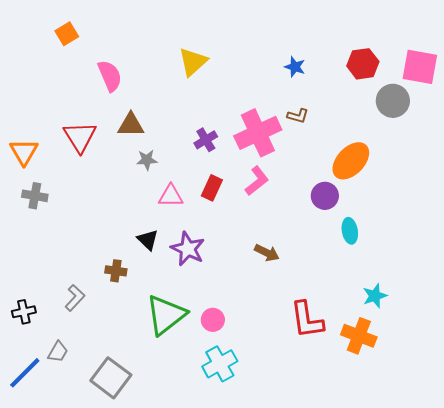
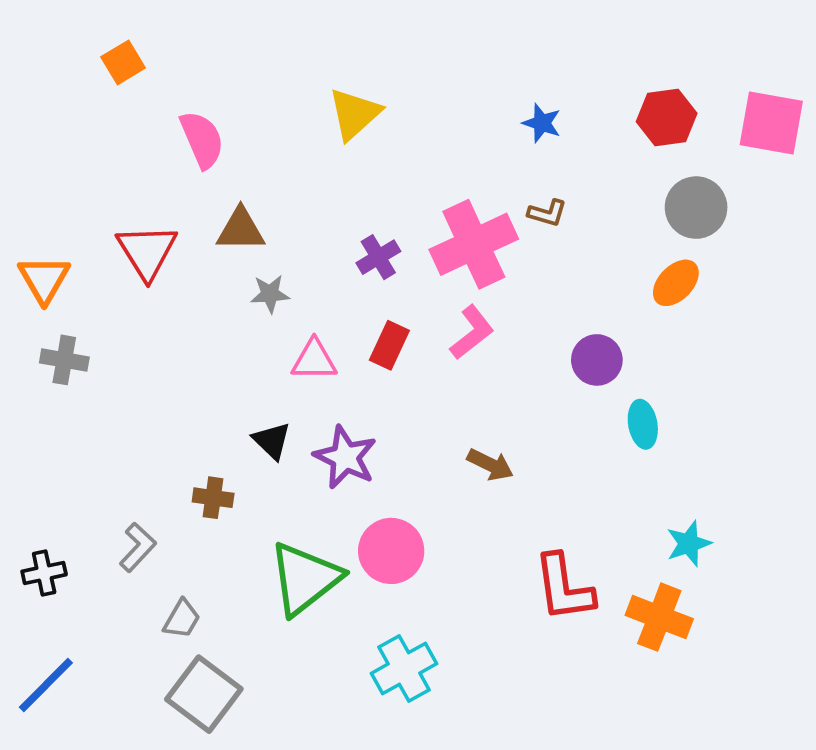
gray circle: (393, 101) -> (696, 208), moved
orange ellipse: (351, 161) -> (676, 283), moved, size x0.7
pink circle: (213, 320) -> (391, 551), moved, size x1.5
gray trapezoid: (58, 352) -> (182, 619), moved

